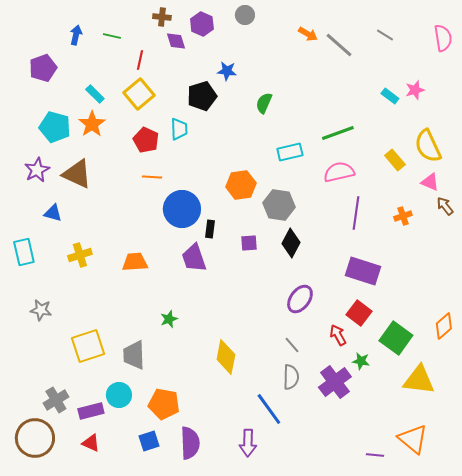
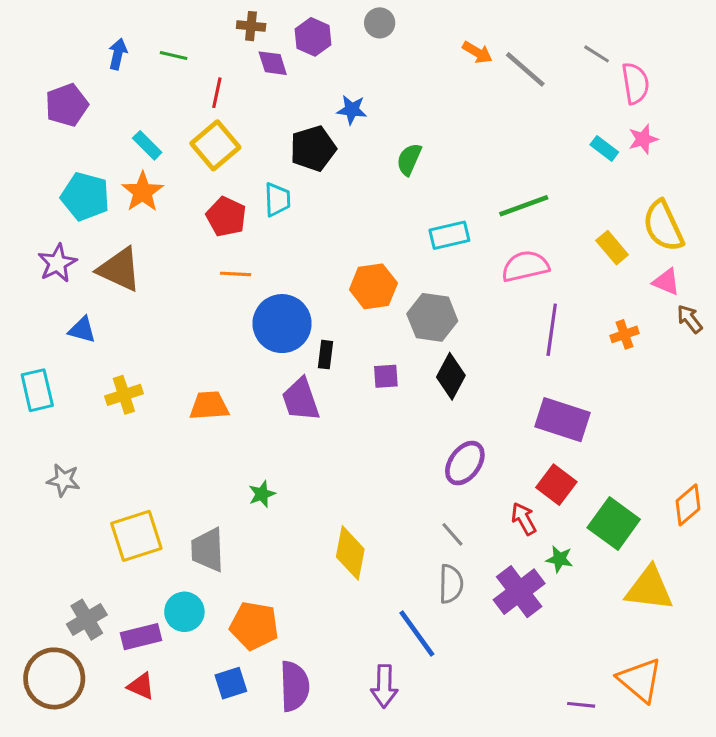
pink semicircle: (443, 38) -> (635, 83), moved

